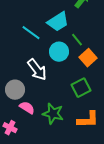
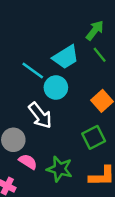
green line: (77, 40) -> (100, 55), moved
cyan circle: (59, 52) -> (56, 88), moved

